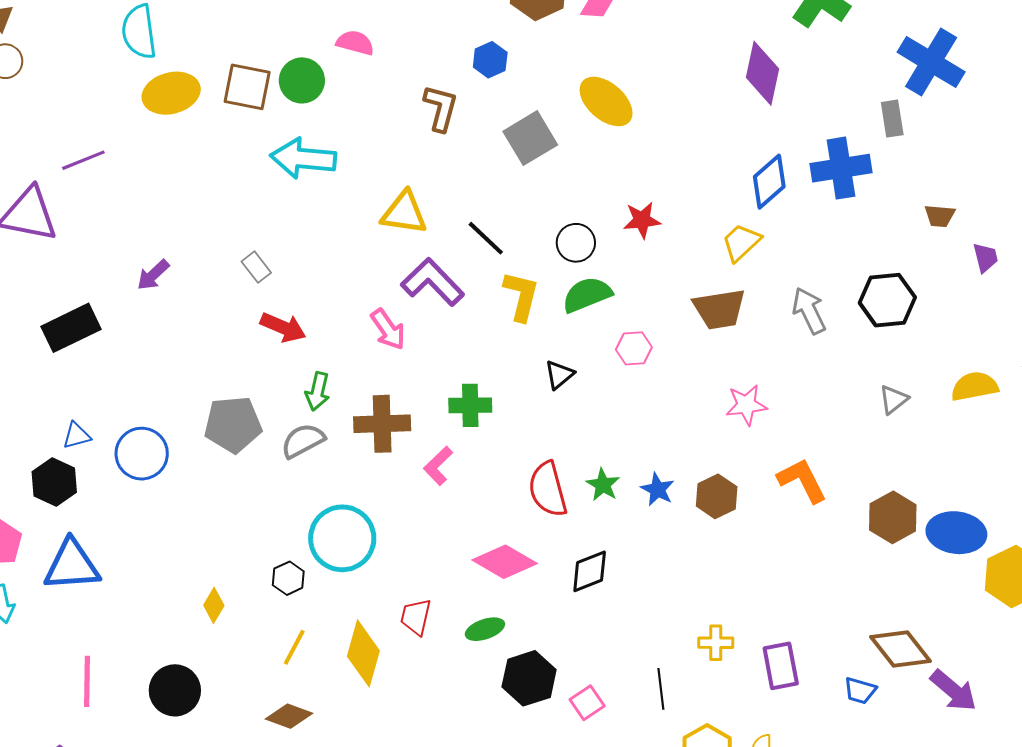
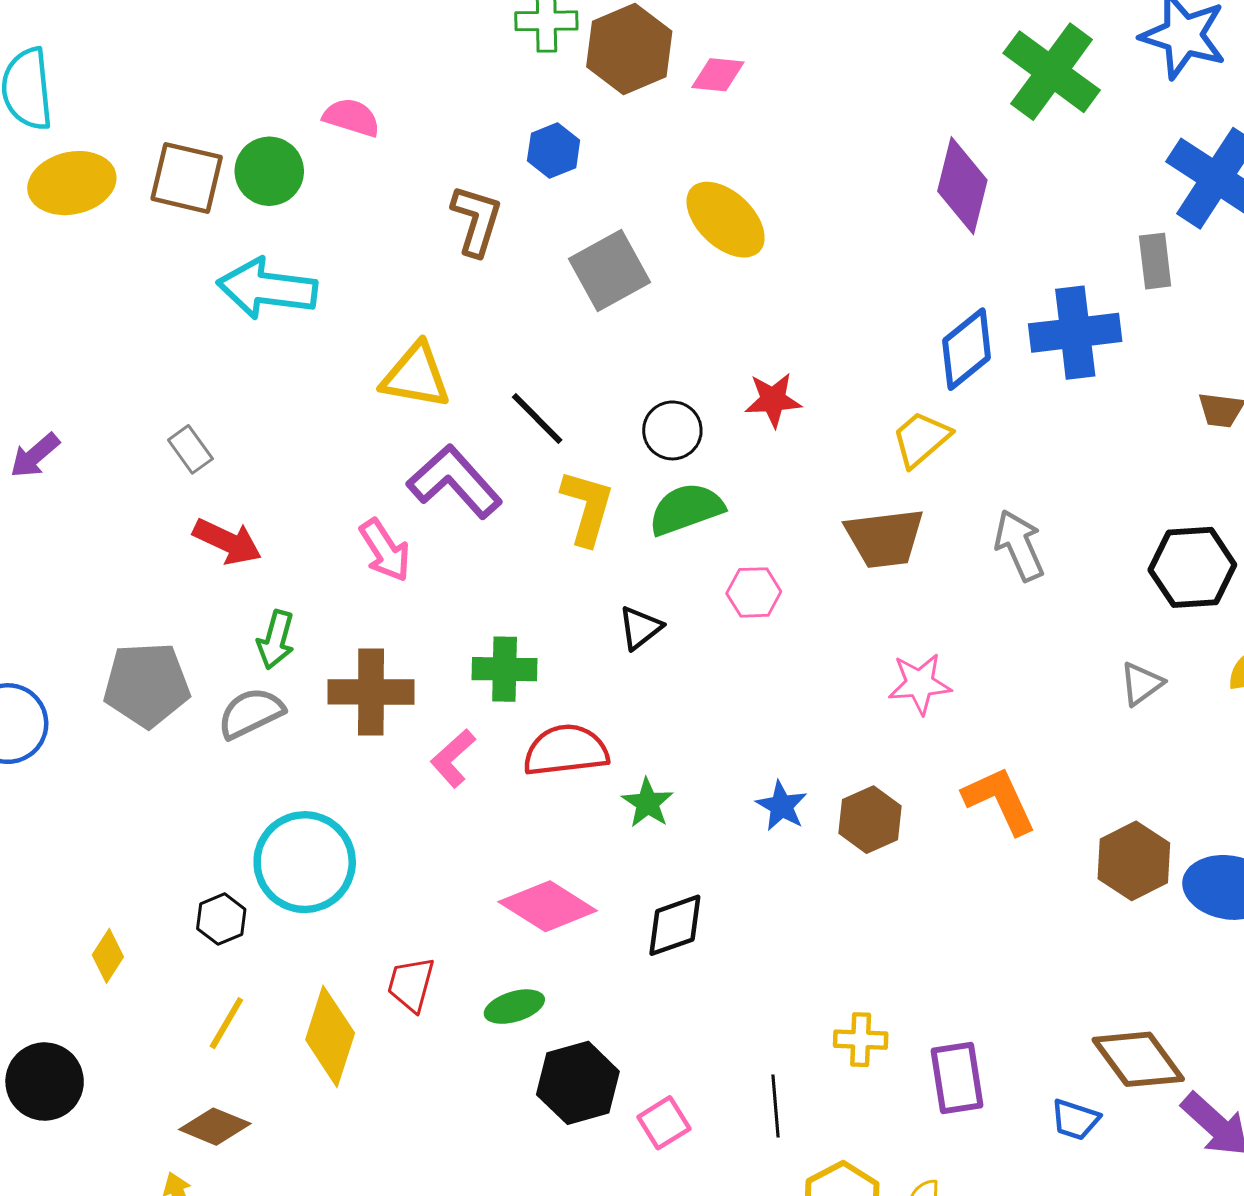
black hexagon: (887, 300) -> (1192, 567), moved
green star: (603, 485) -> (647, 803), moved
red semicircle: (548, 489) -> (566, 750), moved, turned 96

